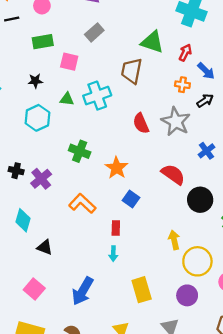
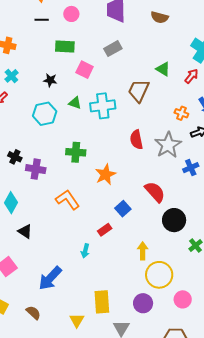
green triangle: (152, 42) -> (163, 69), size x0.7
red arrow: (185, 53) -> (191, 76), moved
green cross: (80, 151) -> (76, 152), turned -30
blue cross: (207, 151) -> (191, 168), moved
purple cross: (41, 179) -> (36, 169), turned 36
blue square: (131, 199) -> (123, 209), moved
red rectangle: (116, 228) -> (105, 230), moved, turned 40
yellow rectangle: (142, 290) -> (102, 302), moved

